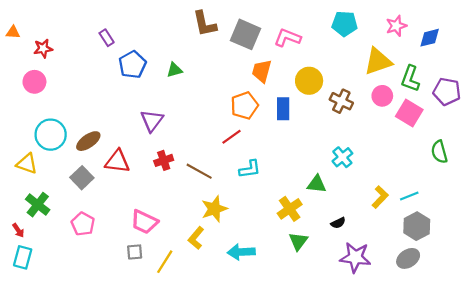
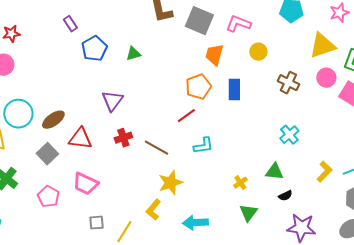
yellow circle: (309, 81) -> (258, 52), moved, size x0.7
green triangle: (317, 184) -> (274, 172), moved
yellow cross: (290, 209) -> (240, 183), size x0.6
pink trapezoid: (144, 222) -> (85, 184), moved

